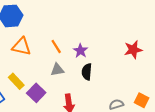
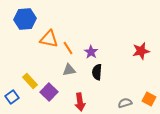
orange triangle: (21, 46) -> (49, 39), moved

